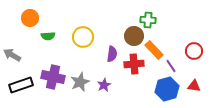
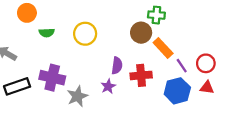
red circle: (194, 51) -> (206, 63), moved
purple semicircle: (112, 54) -> (117, 66), moved
red cross: (134, 64) -> (141, 75), moved
gray star: (80, 82) -> (77, 96), moved

